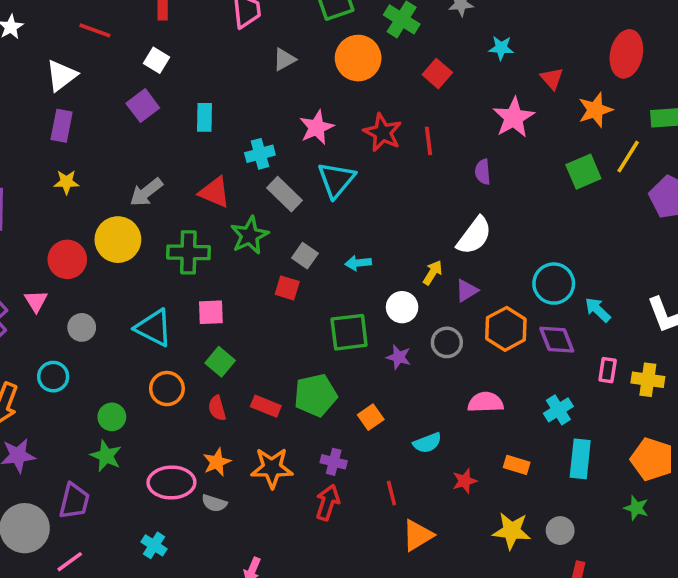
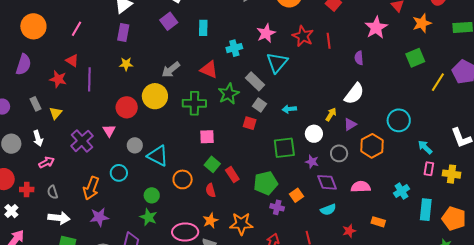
yellow line: (628, 157) -> (438, 82), moved
gray rectangle: (284, 194) -> (255, 81), moved
cyan arrow: (598, 310) -> (425, 147), moved
cyan triangle: (154, 328) -> (158, 156), moved
purple diamond: (557, 340) -> (327, 182), moved
red rectangle: (266, 406) -> (232, 175), moved, turned 35
cyan rectangle: (580, 459) -> (426, 210), moved
purple cross: (334, 462) -> (277, 207), moved

